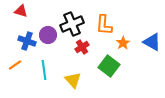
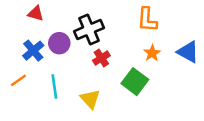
red triangle: (21, 11) -> (36, 13), moved
orange L-shape: (104, 25) -> (147, 20), moved
blue cross: (27, 41) -> (33, 51), turned 30

